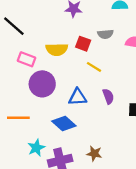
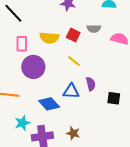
pink rectangle: (26, 59) -> (22, 44), turned 63
yellow line: (94, 67) -> (74, 61), moved
blue triangle: (78, 97) -> (71, 91), moved

